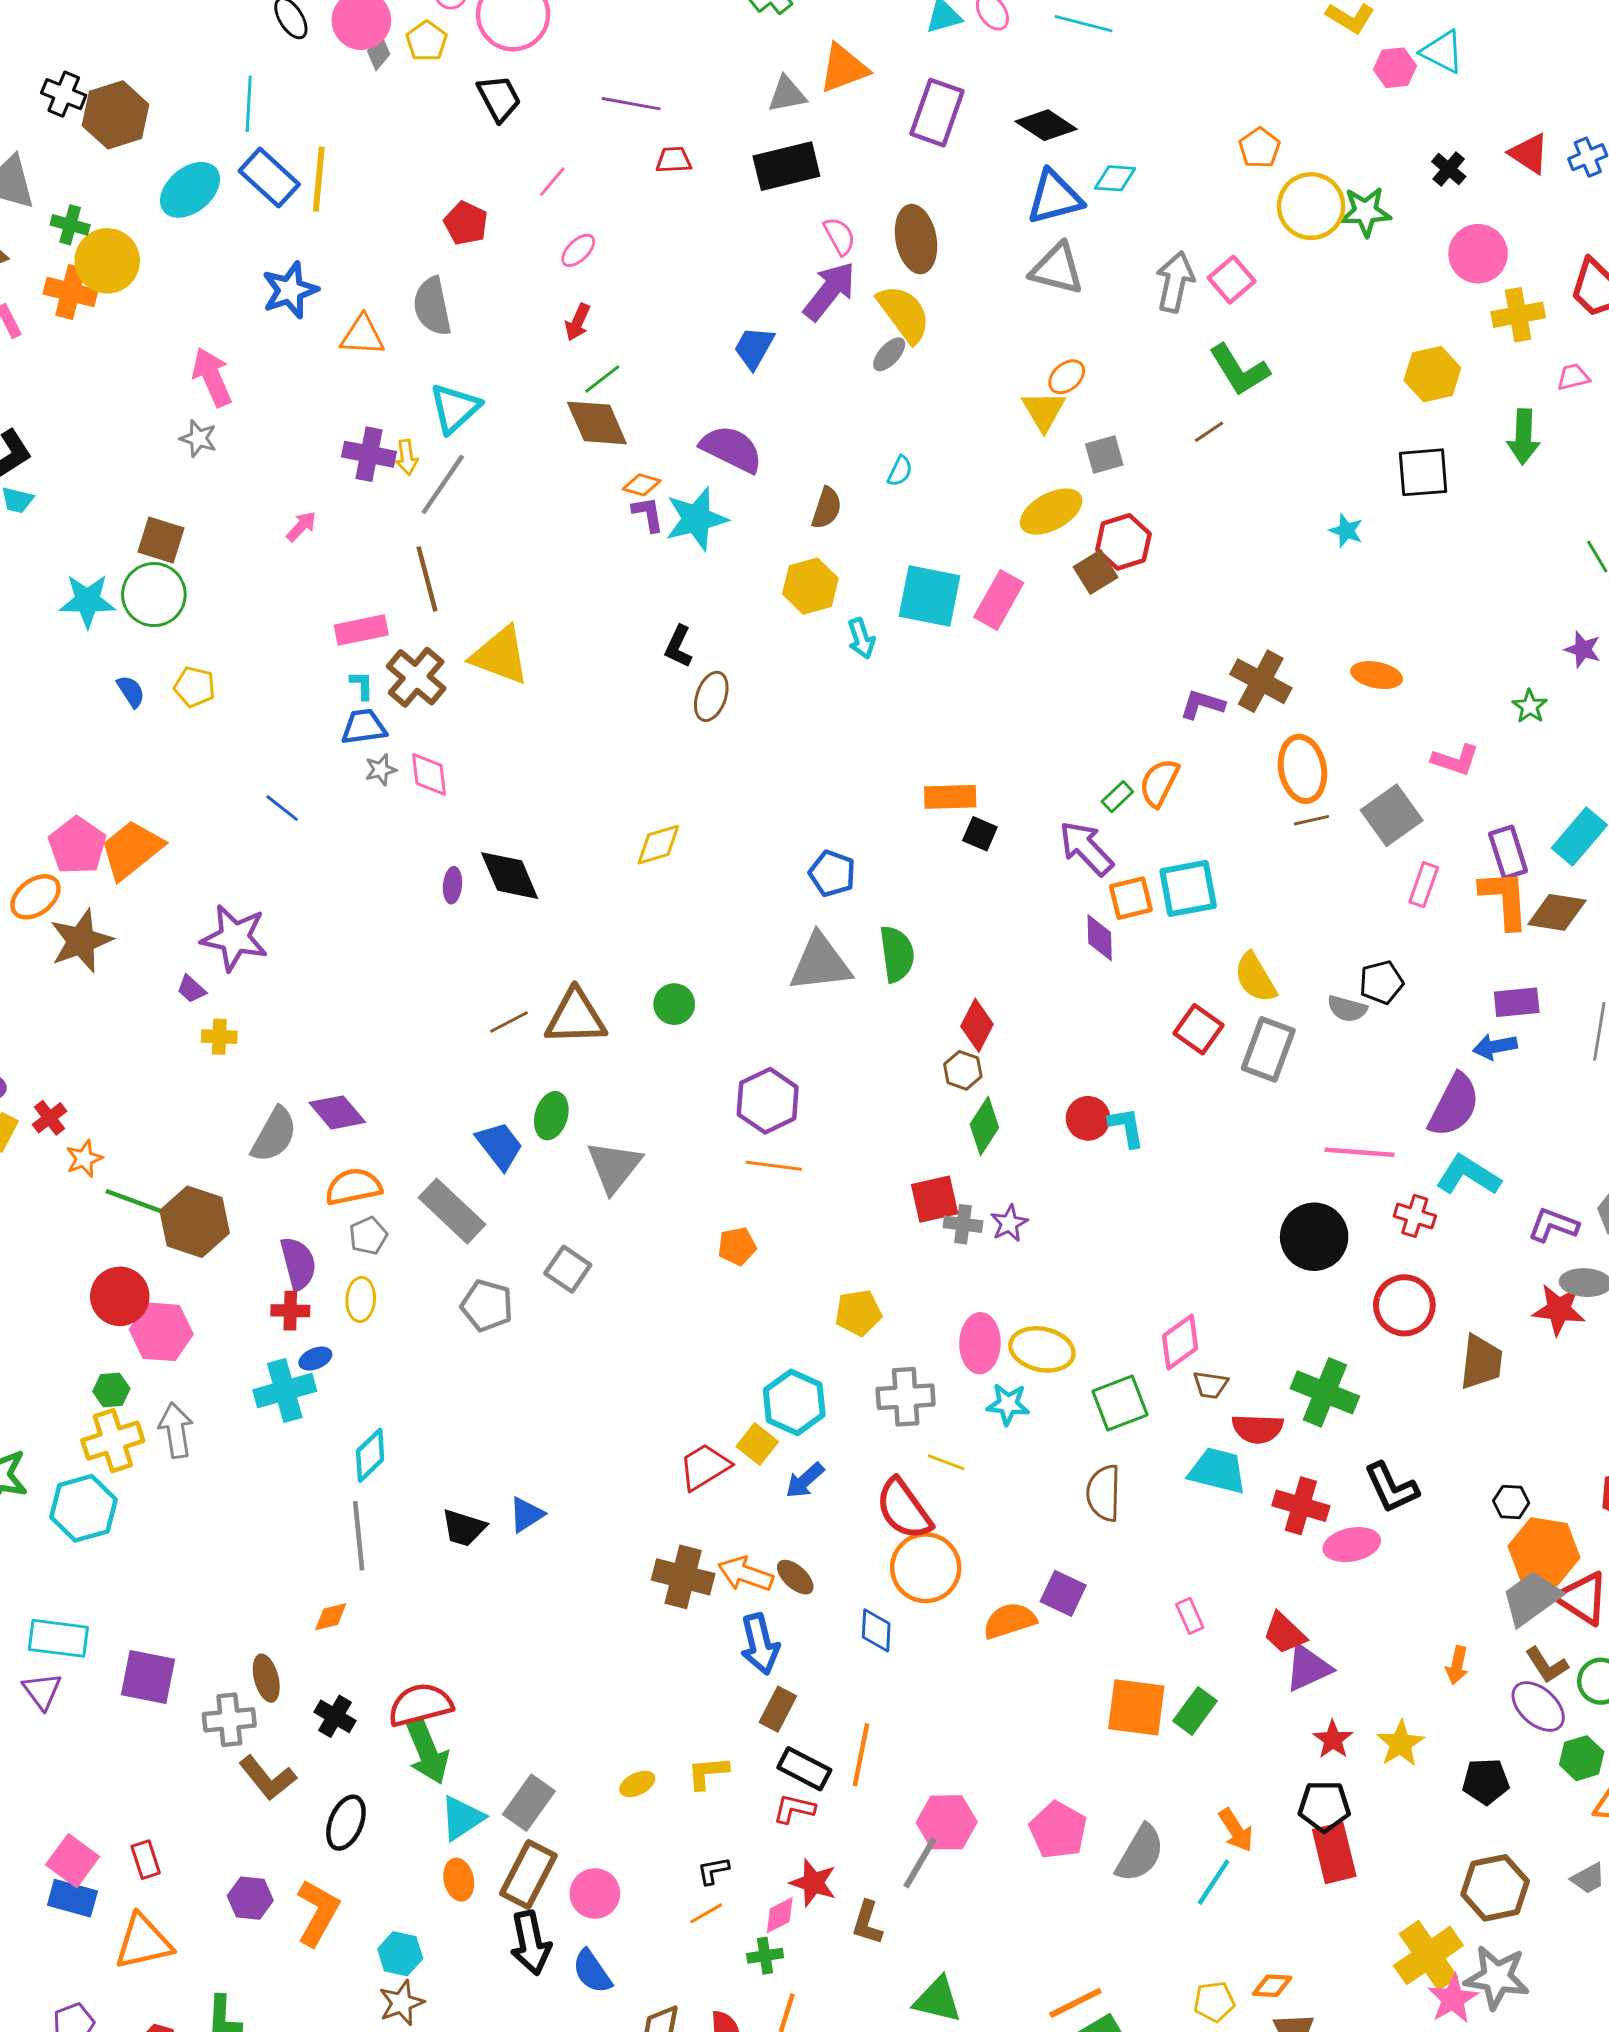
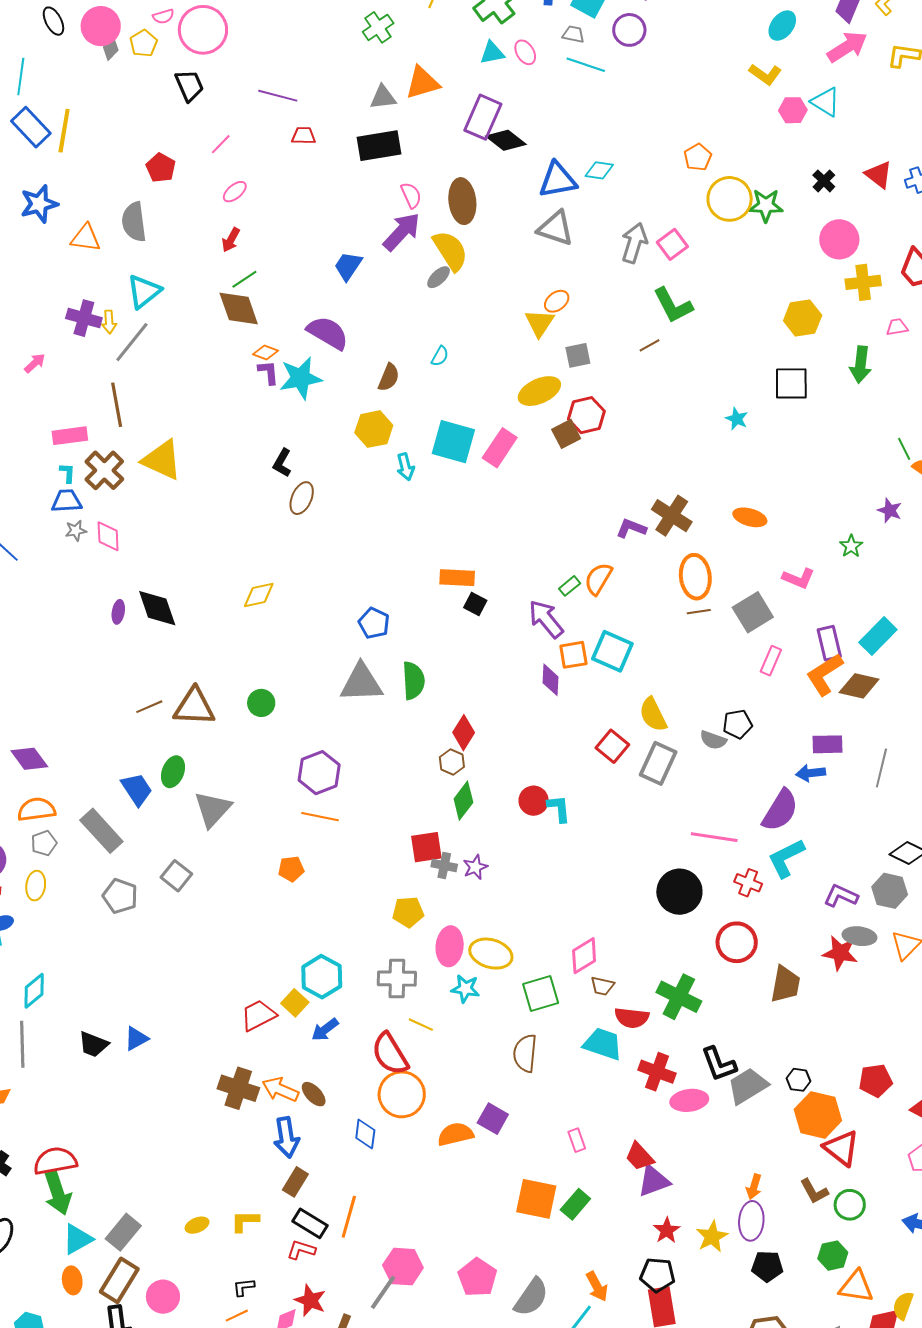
black diamond: (1046, 125) -> (506, 140), moved
cyan square: (1188, 888) -> (612, 651), turned 30
orange L-shape: (1505, 899) -> (825, 674), turned -123
cyan L-shape: (1468, 1175) -> (786, 858), turned -63
yellow pentagon: (858, 1313) -> (408, 912), moved
gray trapezoid: (1531, 1598) -> (748, 1086), moved
purple ellipse: (1538, 1706) -> (751, 1221), moved, turned 48

